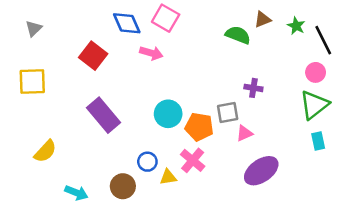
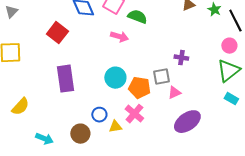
green semicircle: (238, 35) -> (137, 17), moved
pink arrow: (151, 53) -> (119, 37), moved
purple rectangle: (103, 115) -> (65, 79), turned 32
cyan rectangle: (318, 141) -> (231, 99), turned -48

